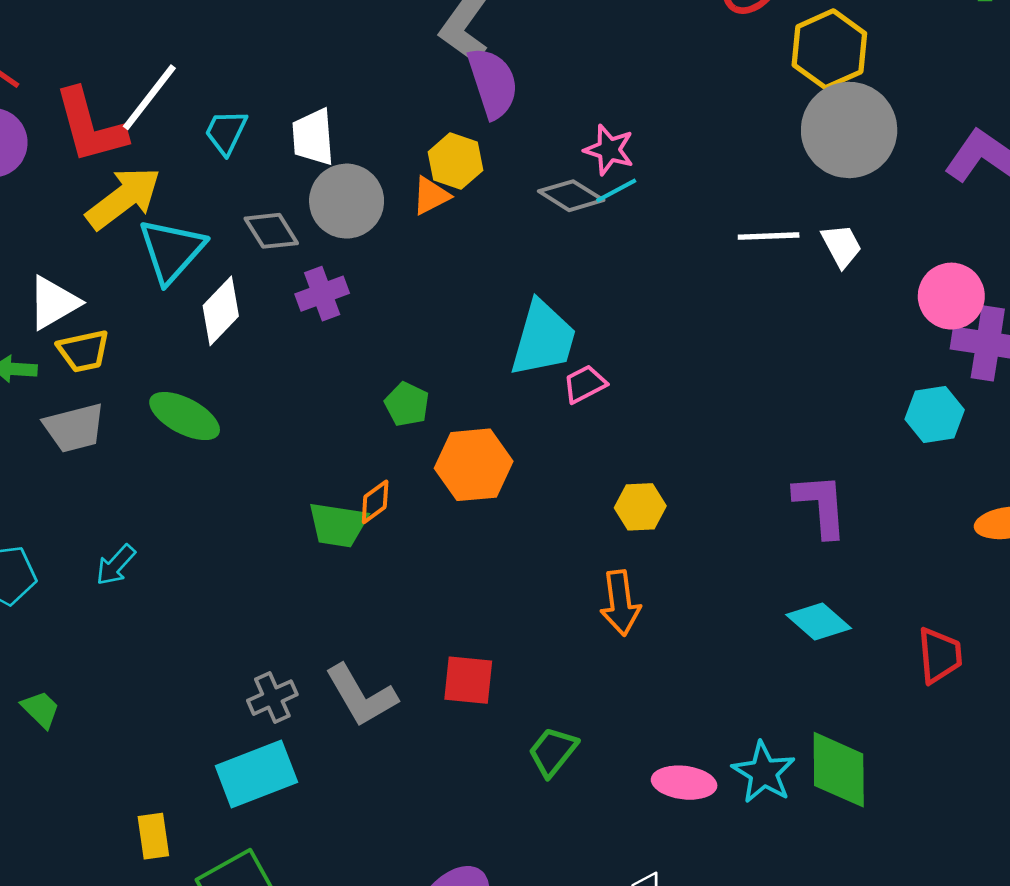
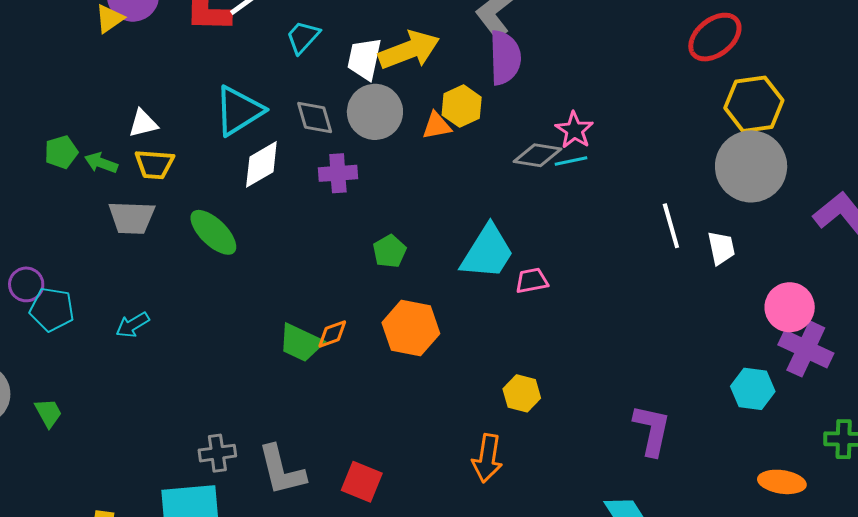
gray diamond: (571, 196) -> (537, 155), turned -39
yellow arrow: (123, 198) -> (409, 50), moved
white line: (769, 236) -> (671, 226), turned 60
white triangle: (54, 303) -> (143, 123), size x0.7
pink trapezoid: (585, 384) -> (532, 281), moved
green pentagon: (407, 404) -> (389, 251), moved

